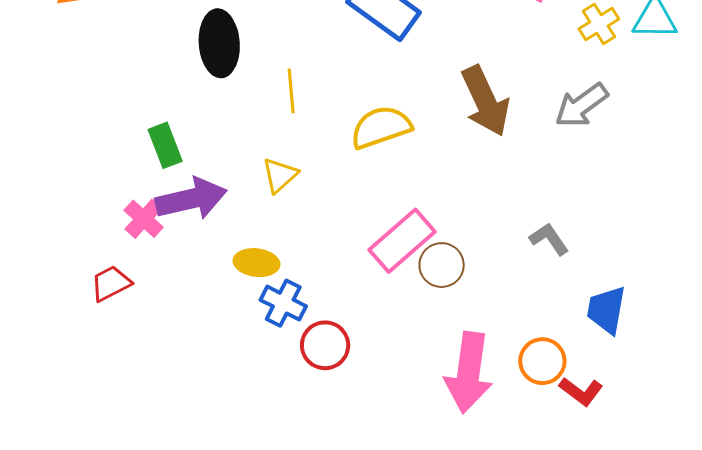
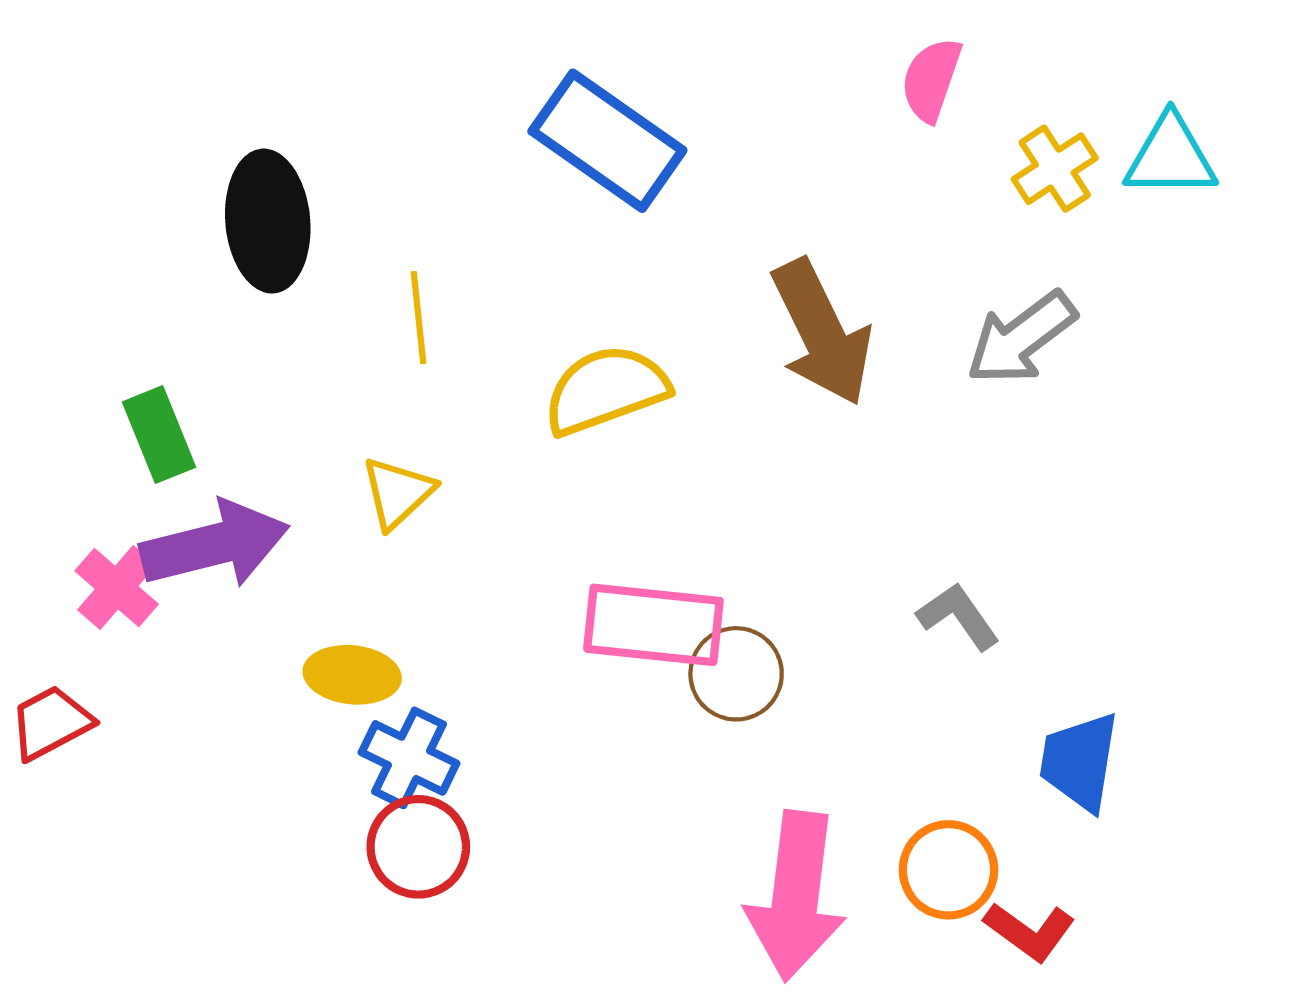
pink rectangle: (402, 241) -> (653, 625), turned 48
red circle: (325, 345) -> (418, 847), moved

